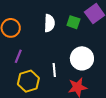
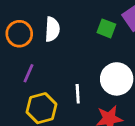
white semicircle: (49, 23) -> (52, 29), moved

